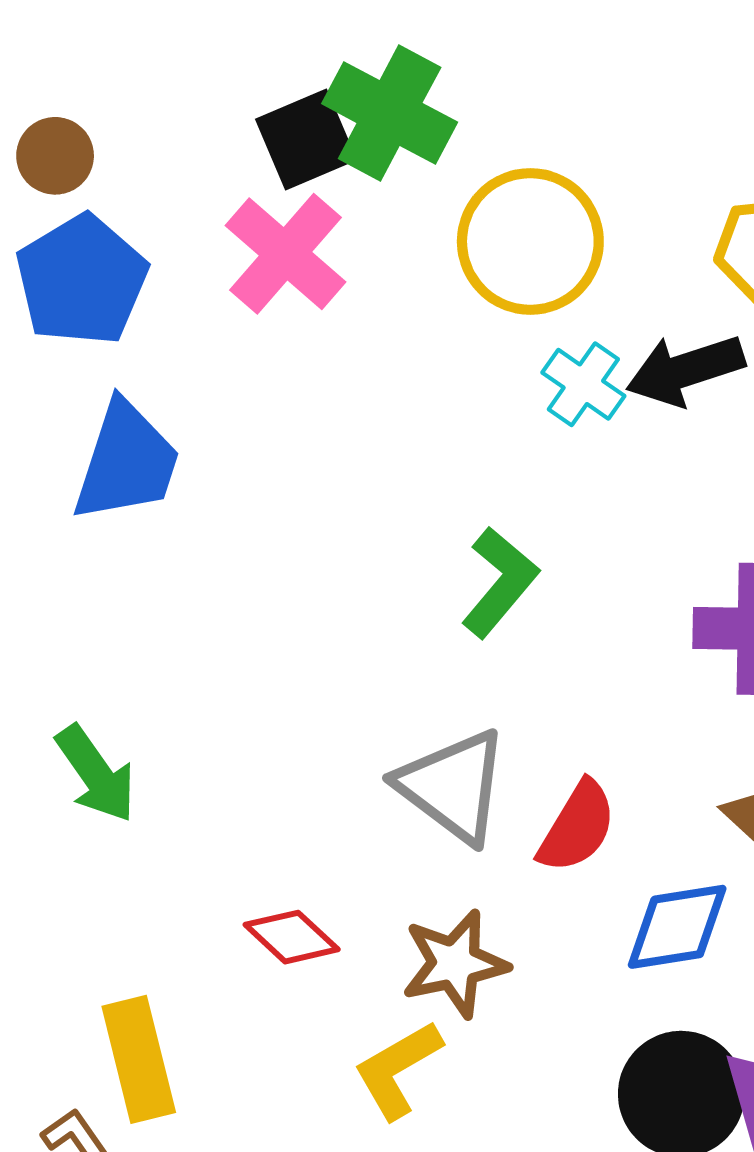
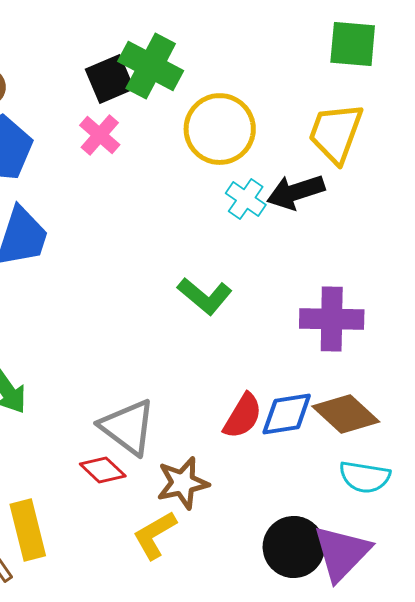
pink cross: (286, 254) -> (100, 135), size x0.7
green L-shape: (500, 582) -> (205, 296), turned 90
gray triangle: (453, 786) -> (128, 427), moved
blue diamond: (677, 927) -> (287, 414), moved

